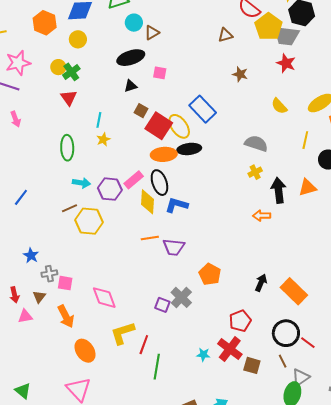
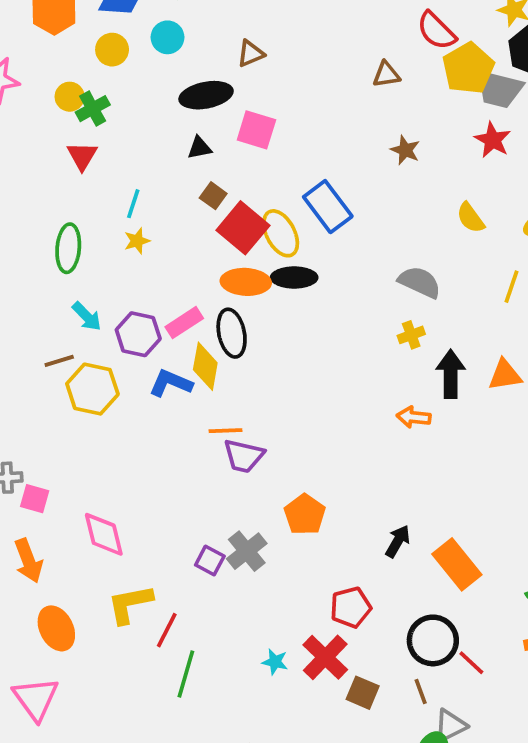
cyan circle: (134, 23) -> (167, 37), moved
pink square: (160, 73) -> (256, 130), size x1.5
cyan arrow: (81, 183) -> (87, 316), turned 30
blue L-shape: (177, 205) -> (171, 383), moved
orange line: (150, 238) -> (225, 431), moved

